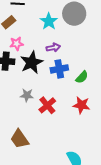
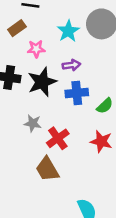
pink star: (17, 44) -> (36, 49), moved
brown trapezoid: (20, 139) -> (47, 169), moved

